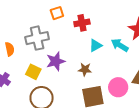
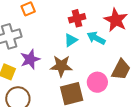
red cross: (82, 23) -> (77, 18), moved
brown star: (85, 69) -> (61, 66), size x1.5

